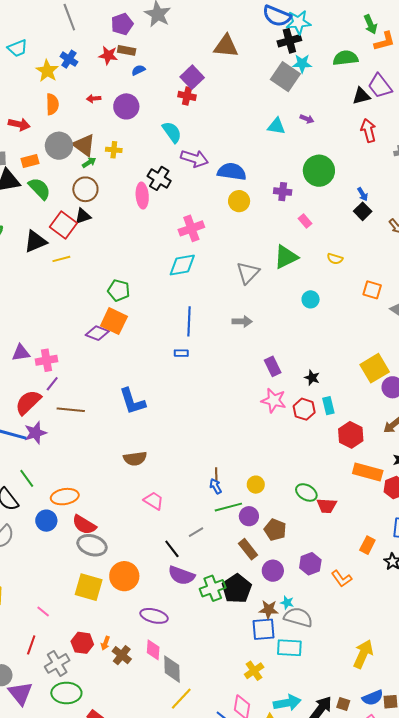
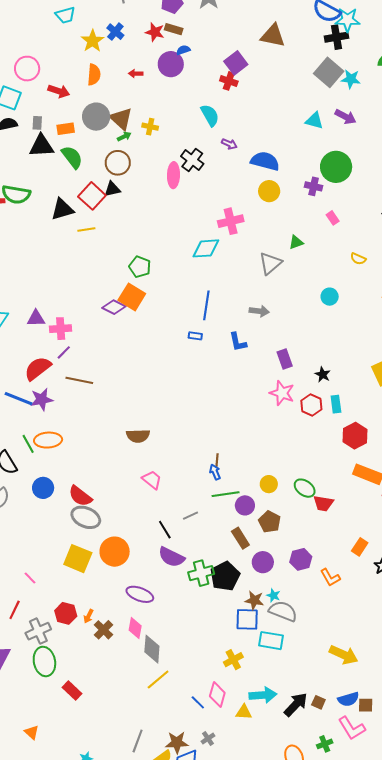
cyan star: (302, 64) -> (351, 79), moved
purple circle: (126, 106) -> (171, 64), moved
purple arrow: (307, 119) -> (345, 117), size x1.5
purple arrow: (194, 158) -> (229, 144), size x0.6
green circle: (319, 171) -> (336, 167), moved
pink cross: (191, 228) -> (231, 221), moved
green triangle: (286, 257) -> (296, 242), moved, size x0.6
blue L-shape: (132, 401) -> (238, 342), moved, size x0.7
yellow circle: (256, 485) -> (269, 484), moved
orange ellipse: (65, 497) -> (48, 440), moved
yellow arrow: (363, 654) -> (344, 655), turned 84
green ellipse: (66, 693) -> (44, 661), turned 72

